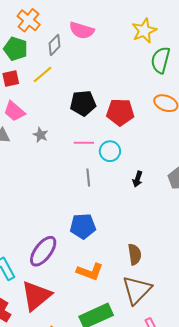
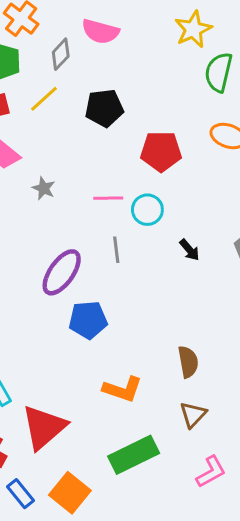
black pentagon: (83, 103) -> (104, 108), moved
black arrow: (138, 179) -> (189, 250), turned -56
blue pentagon: (83, 226) -> (88, 320), moved
purple ellipse: (43, 251) -> (62, 272), moved
brown triangle: (137, 290) -> (193, 415), size x0.6

